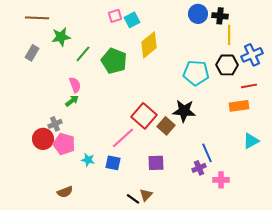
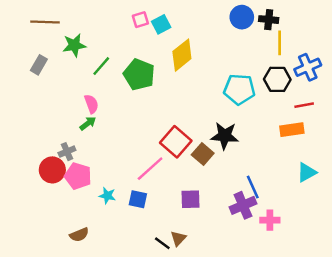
purple cross: (199, 168) -> (243, 205), size x1.5

